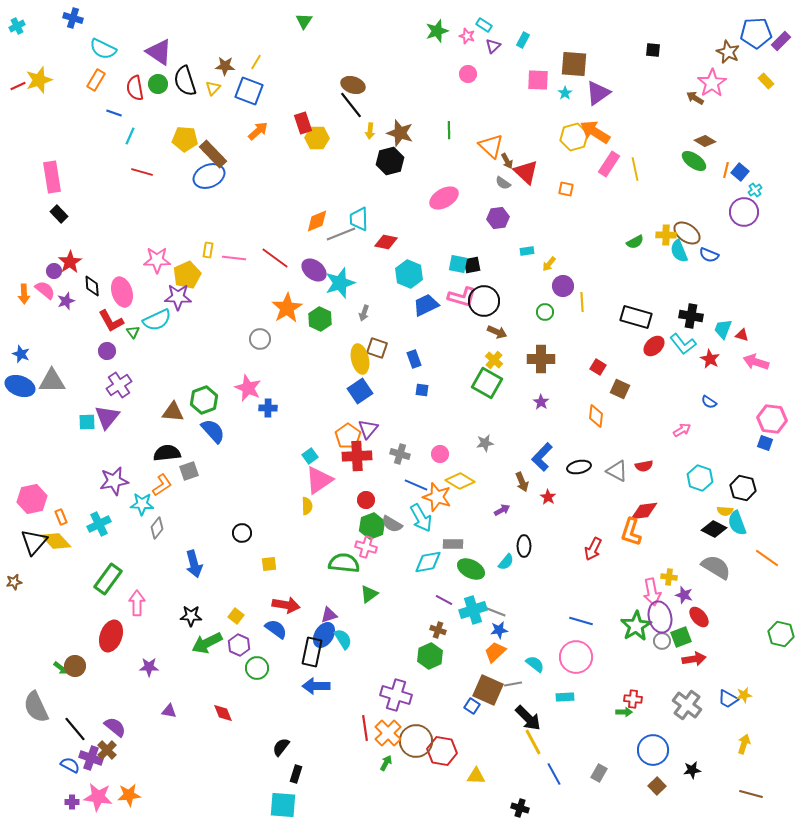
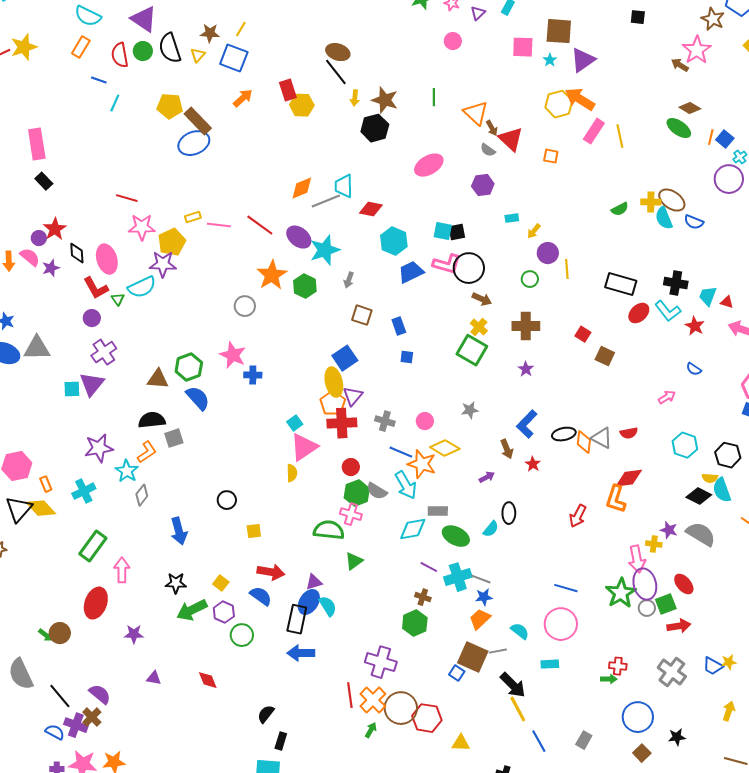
red line: (142, 172) -> (127, 198), moved
yellow rectangle: (208, 250) -> (193, 217), turned 63
yellow ellipse: (360, 359) -> (334, 382), moved
orange diamond: (596, 416) -> (584, 442), moved
cyan star: (142, 504) -> (127, 471), turned 30
purple star: (684, 595) -> (669, 530), moved

